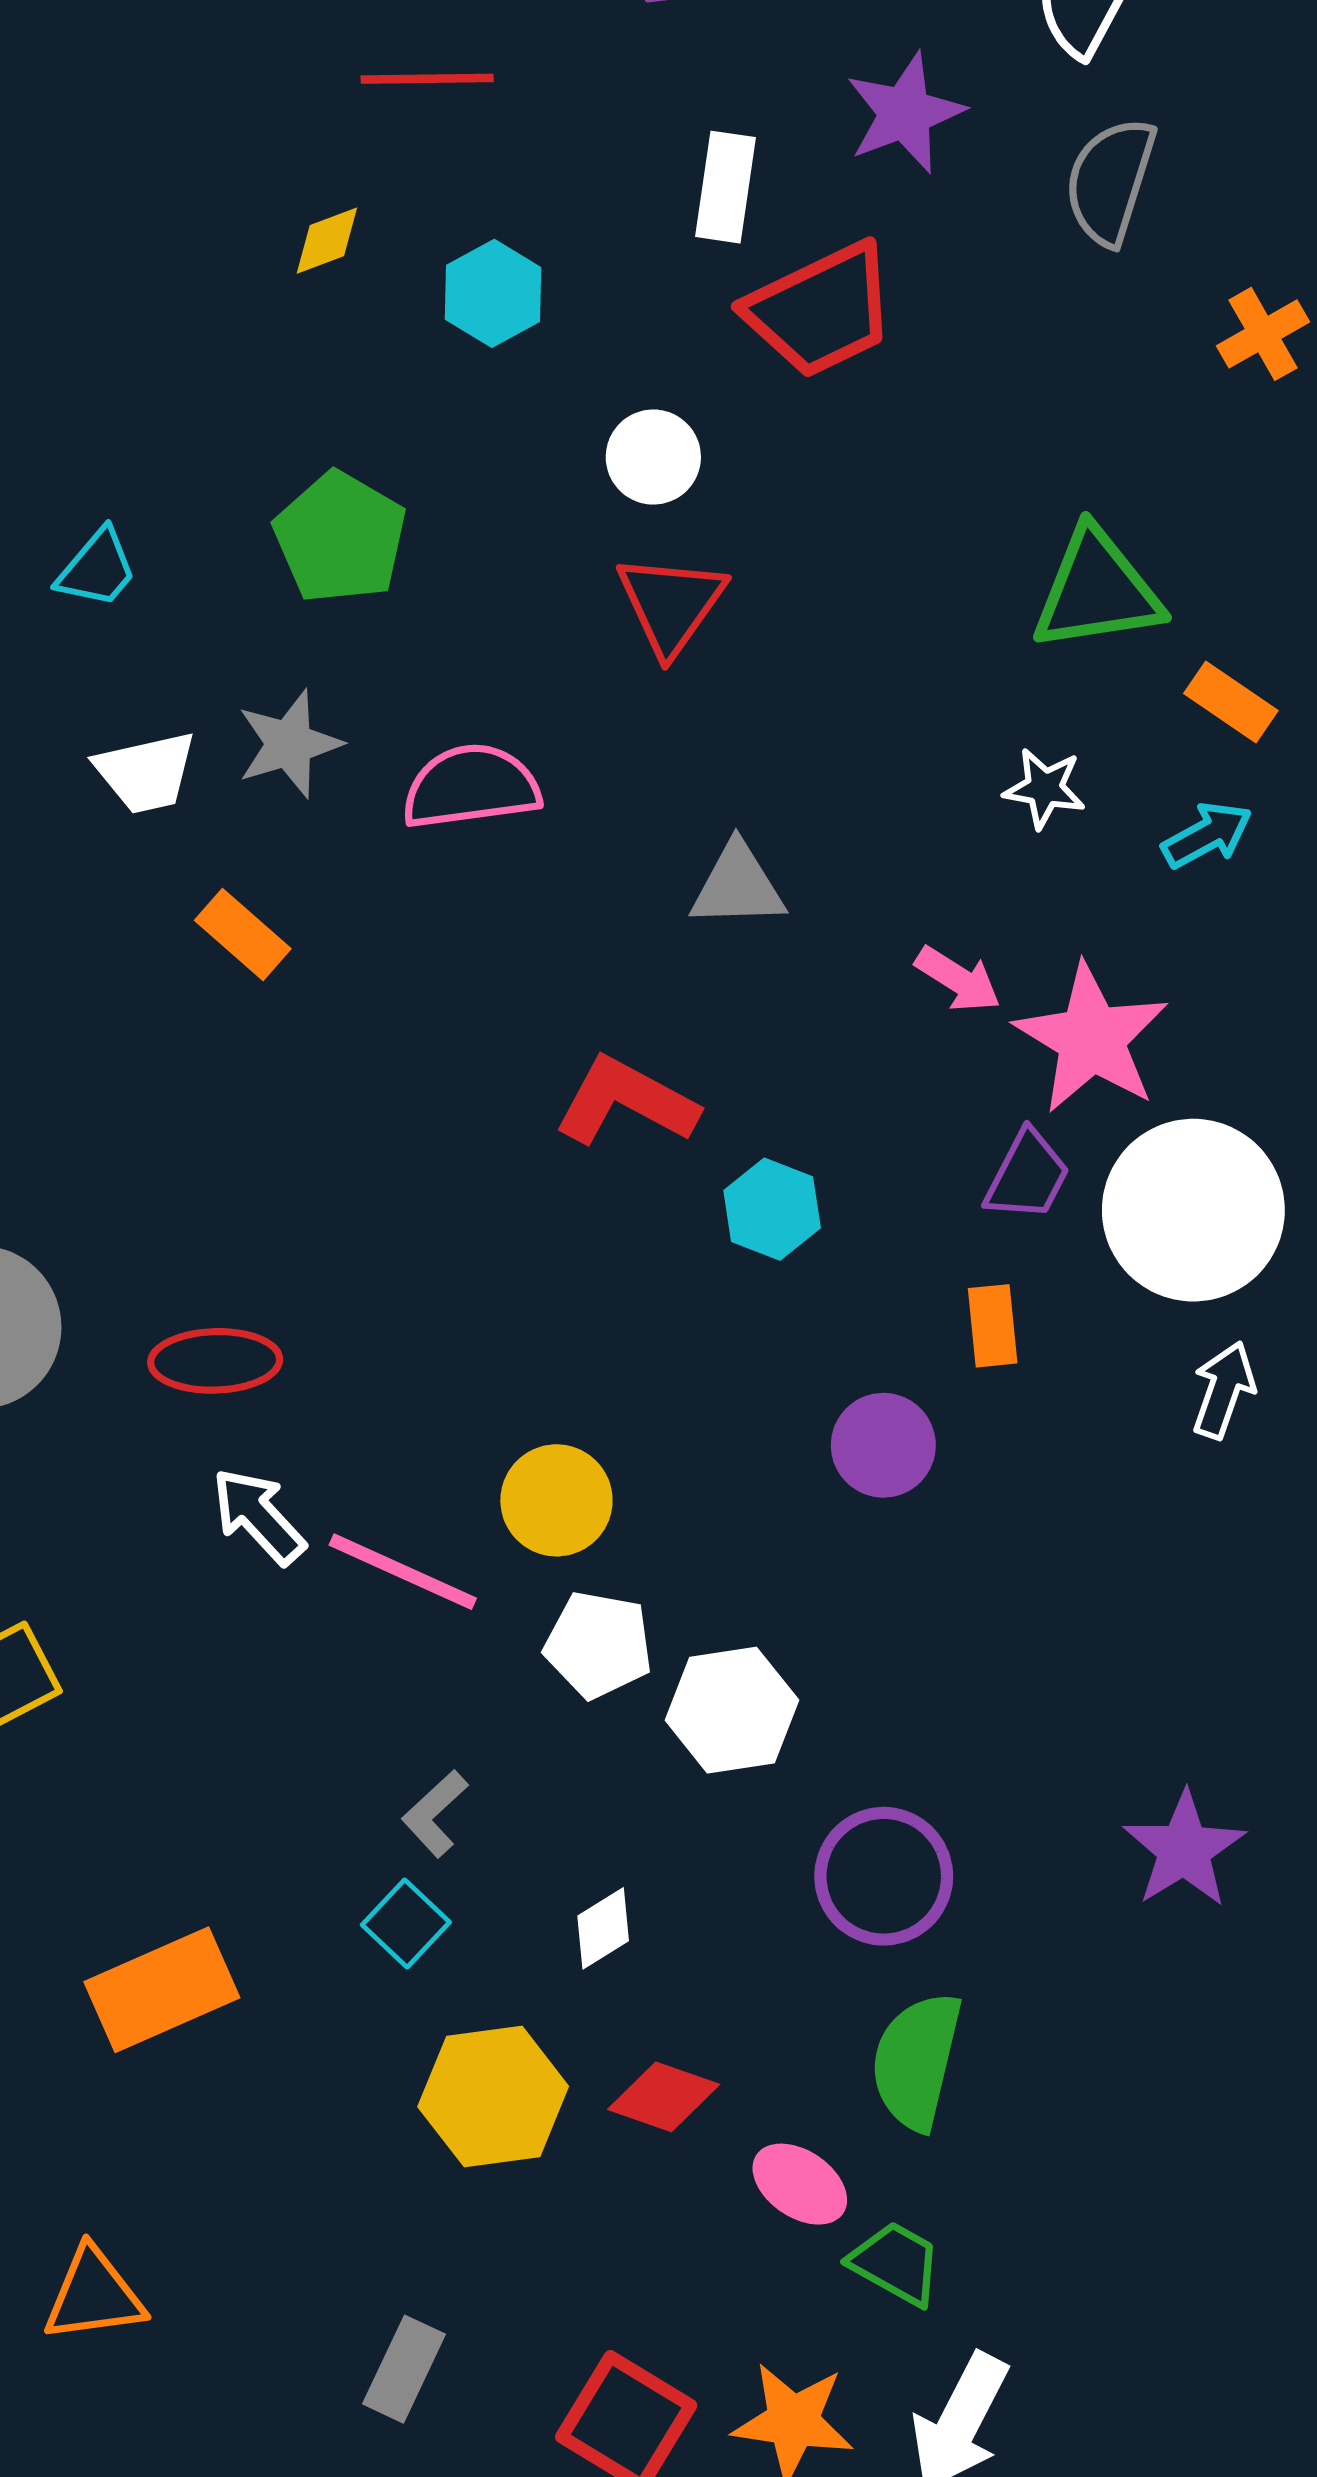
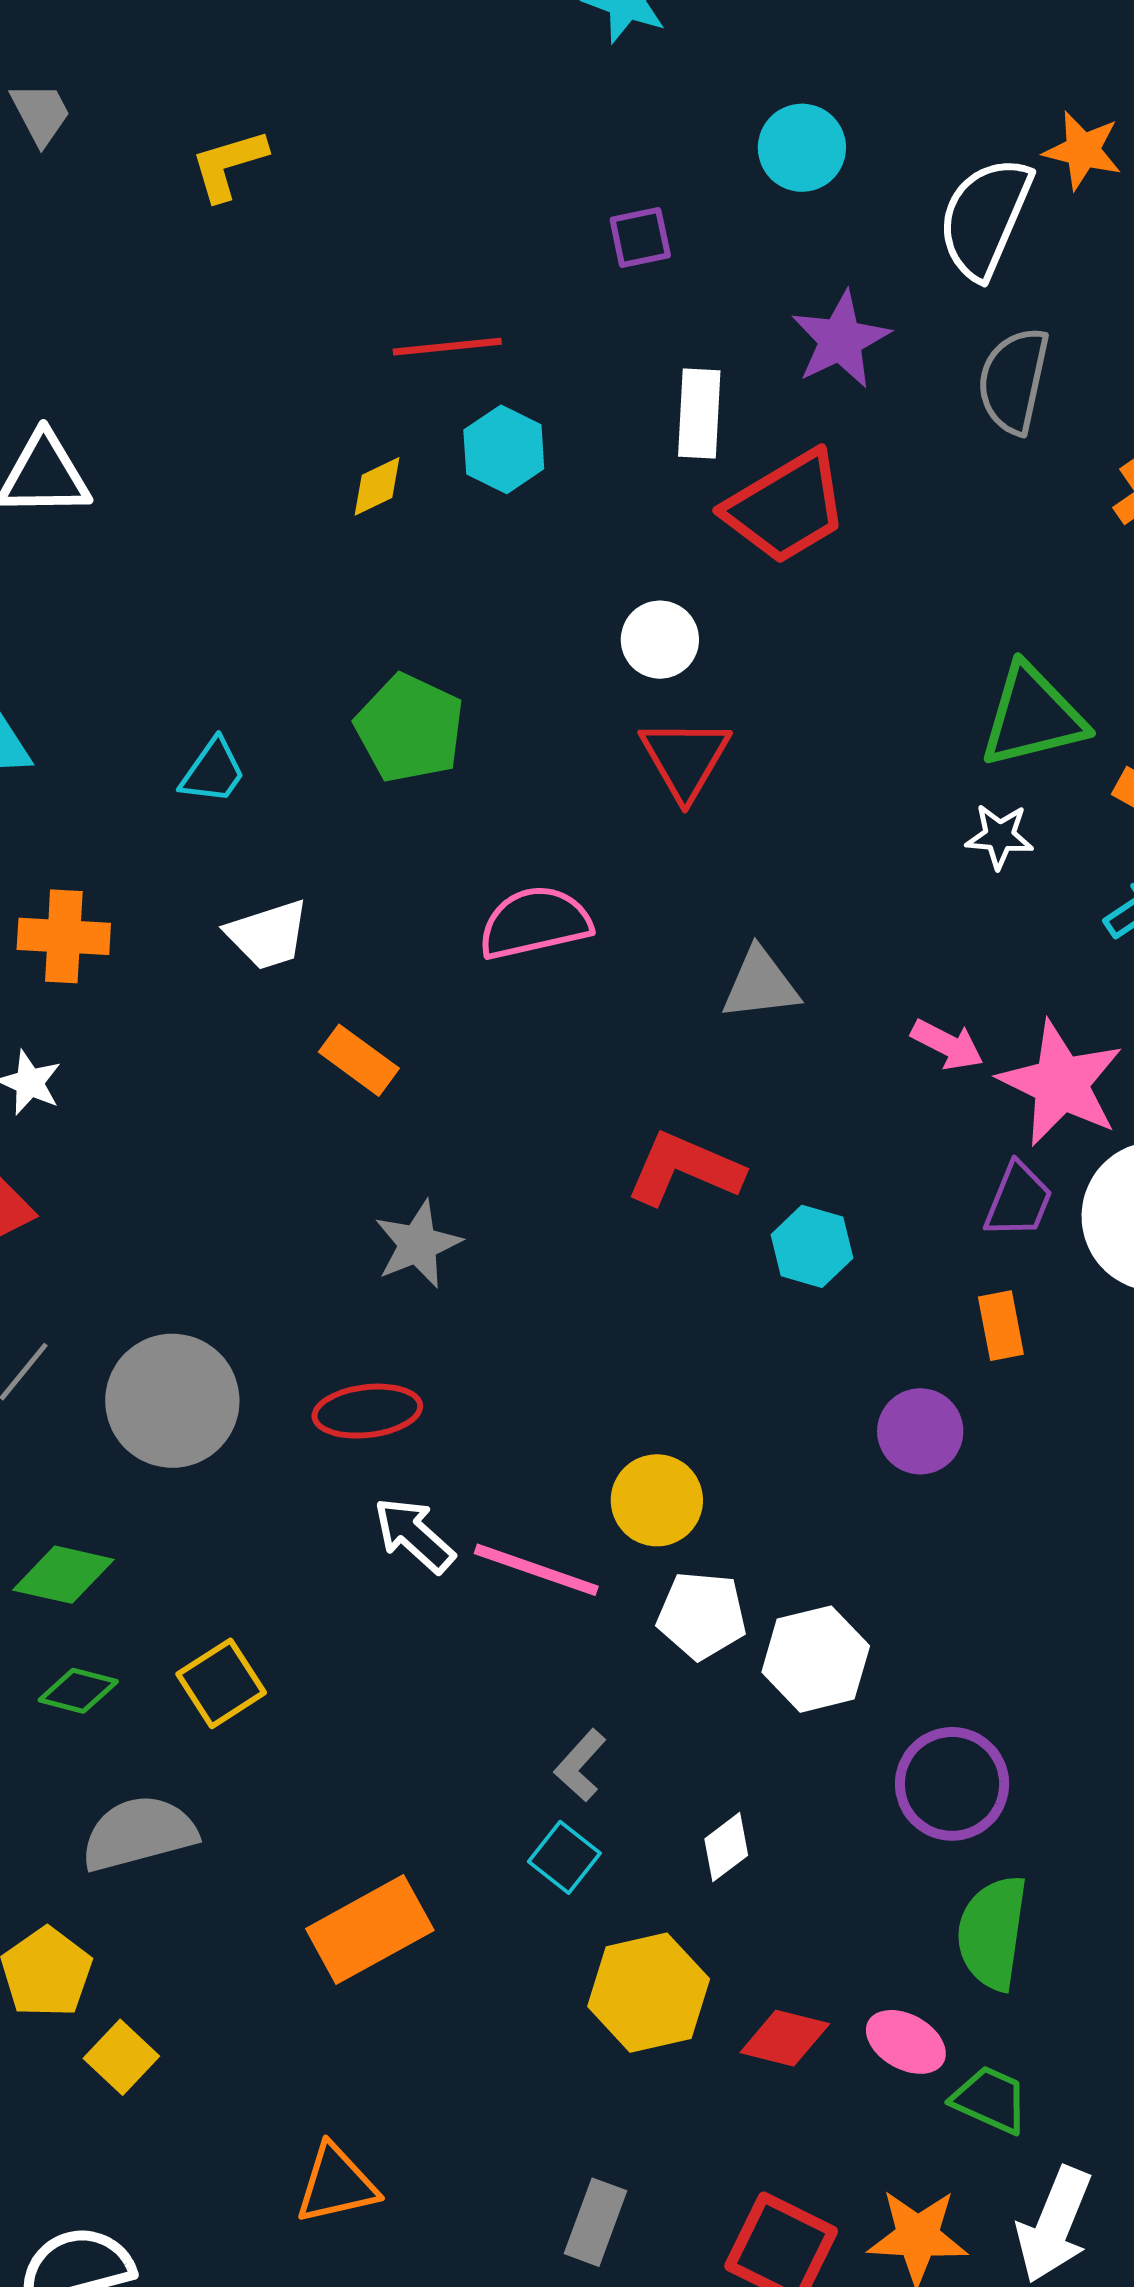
cyan hexagon: (493, 293) -> (504, 449), moved
gray star: (289, 744) -> (418, 1244), moved
white star: (1045, 788) -> (1000, 836), moved
red diamond: (664, 2097) -> (785, 2038), moved

